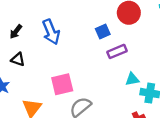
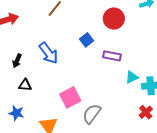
blue square: (103, 32) -> (87, 40), moved
purple rectangle: (117, 51) -> (112, 56), turned 48

